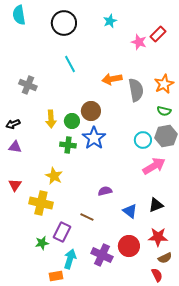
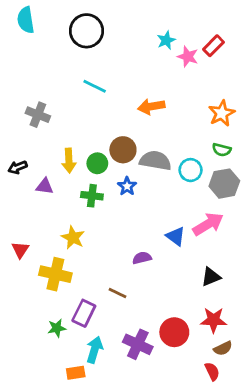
cyan star: (110, 21) -> (166, 40), moved
cyan line: (70, 64) -> (95, 86), turned -36
gray semicircle: (136, 90) -> (155, 161), moved, turned -70
blue star: (94, 138) -> (127, 186), size x0.6
cyan circle: (143, 140) -> (191, 170), moved
purple triangle: (15, 147) -> (45, 186), moved
blue triangle: (130, 211) -> (176, 236), moved

